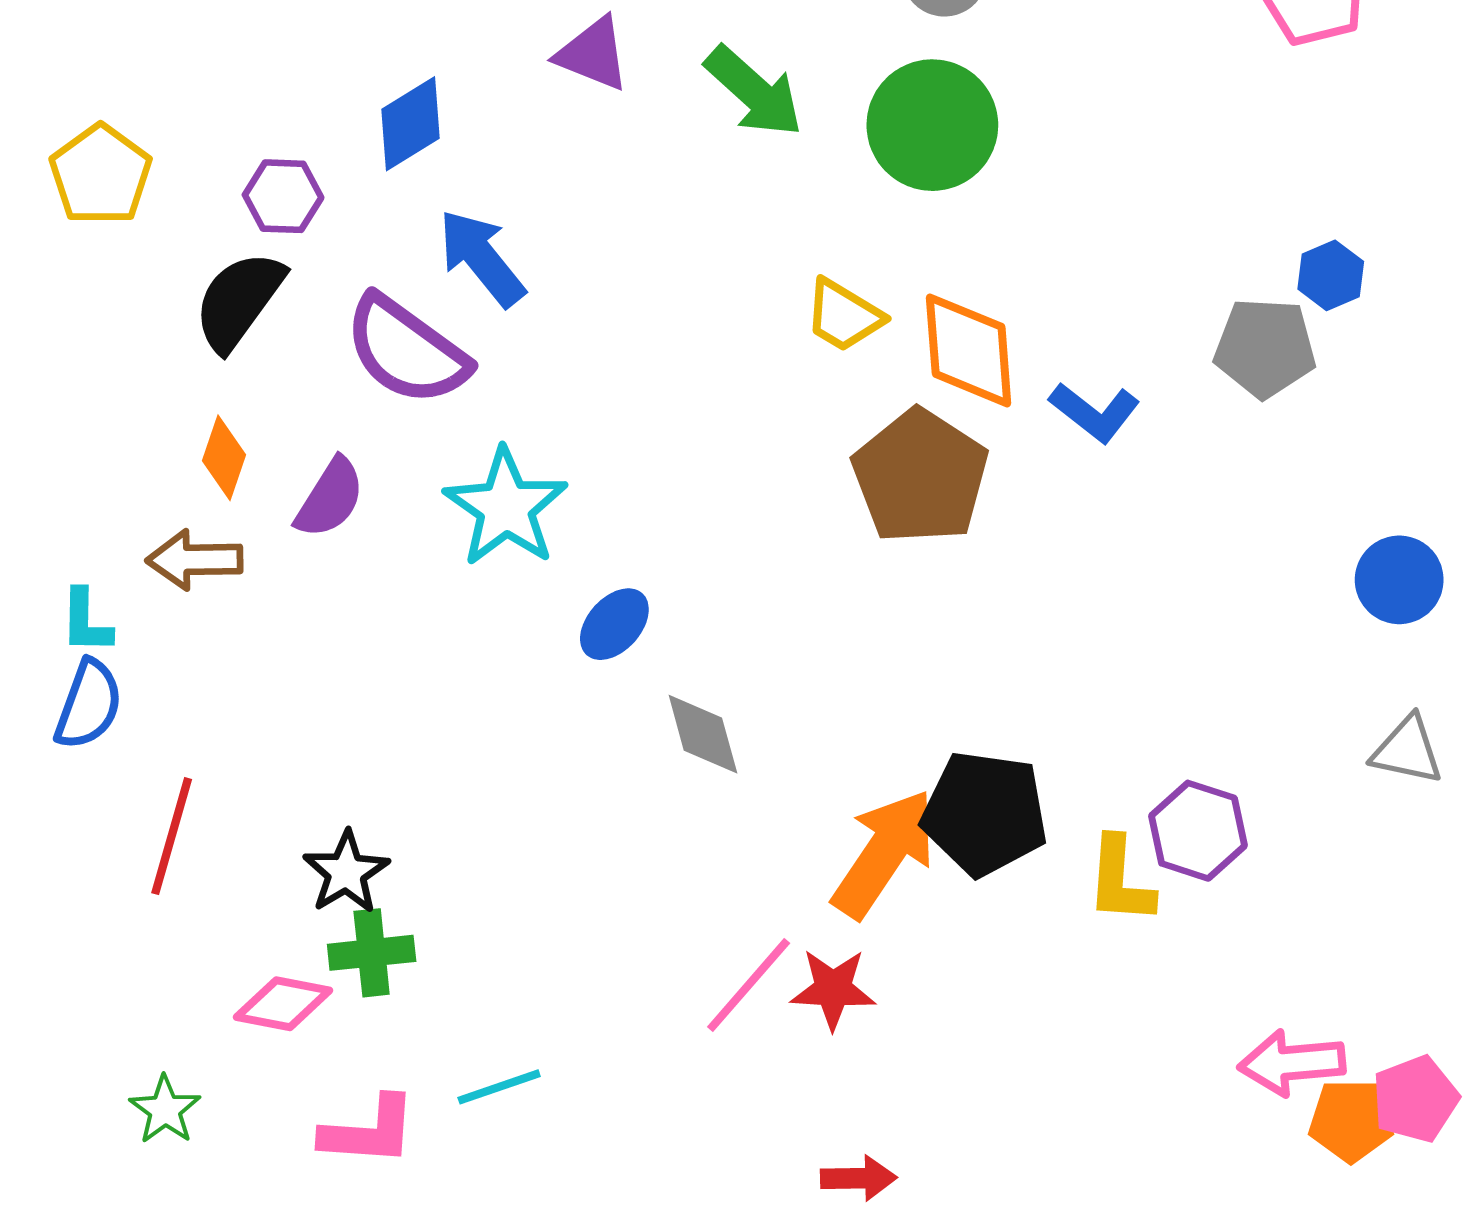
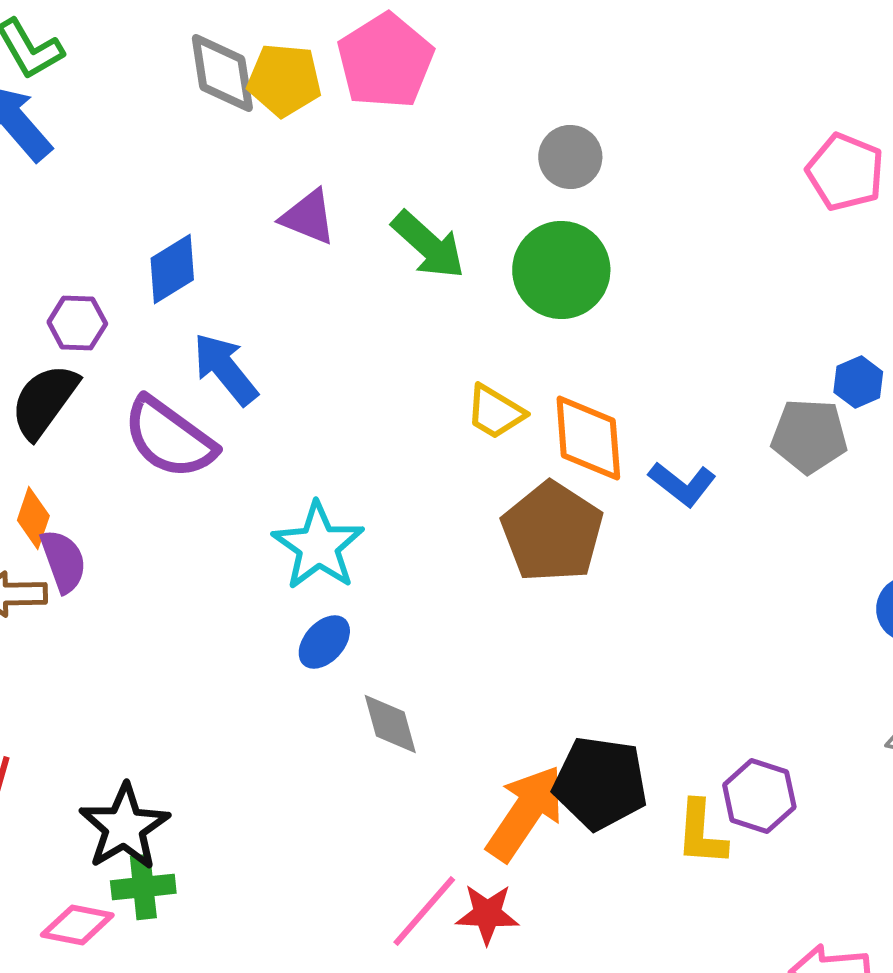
purple semicircle: (330, 498) -> (63, 561), moved, turned -52
cyan star: (506, 507) -> (318, 546), moved
black star: (346, 872) -> (124, 827), size x1.4

